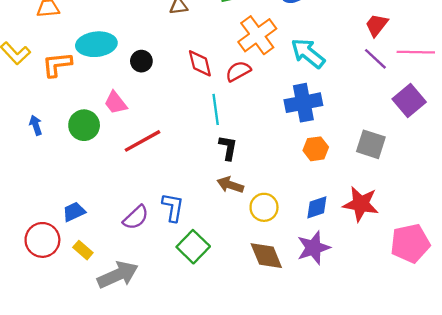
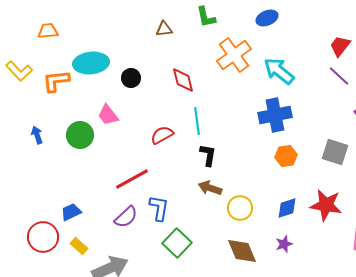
red semicircle: (238, 71) -> (162, 135), moved
red line: (143, 141) -> (132, 179), moved
purple star: (314, 248) -> (284, 244), size x0.6

